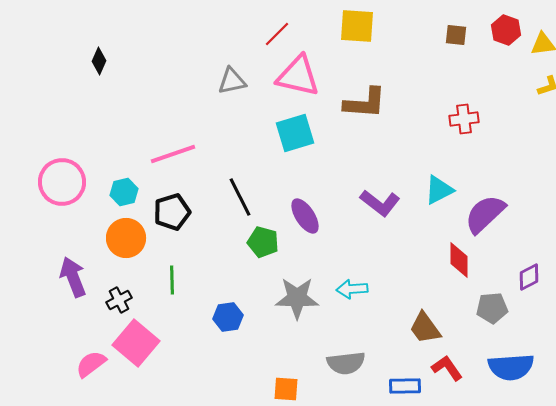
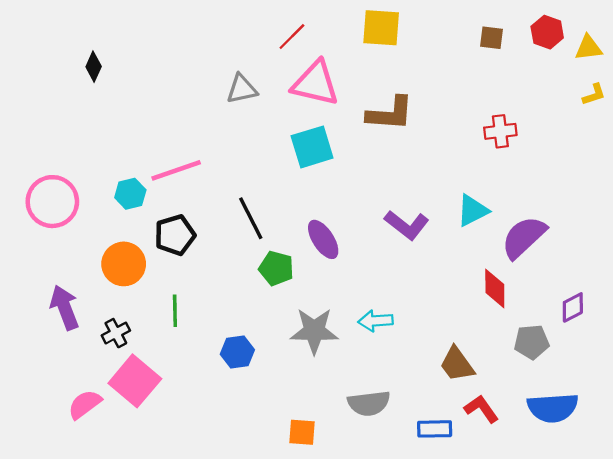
cyan hexagon: (124, 192) -> (130, 194), moved

